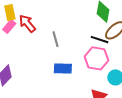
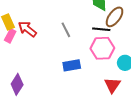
gray line: (55, 39) -> (66, 30), moved

